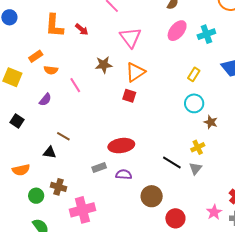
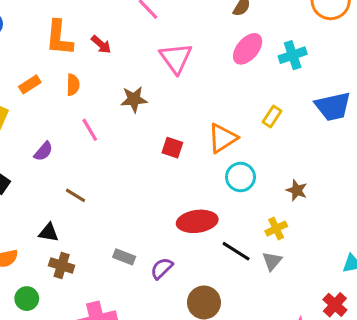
orange semicircle: (51, 70) -> (73, 85), moved, turned -96
orange triangle: (135, 72) -> (223, 138), moved
cyan circle: (194, 103) -> (240, 177), moved
brown line: (63, 136) -> (75, 195), moved
red ellipse: (121, 146) -> (197, 221), moved
gray rectangle: (99, 167) -> (124, 257), turned 40
purple semicircle: (124, 174) -> (162, 268), turned -49
brown cross: (58, 187) -> (62, 266), moved

